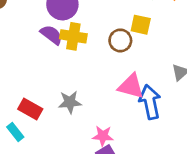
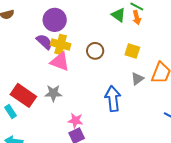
yellow square: (141, 25) -> (132, 51), moved
pink triangle: (131, 86) -> (60, 62), moved
red rectangle: (30, 109) -> (23, 95), size x1.4

